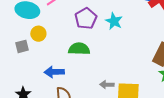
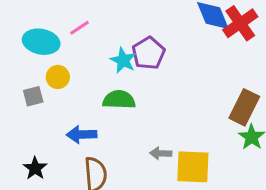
purple pentagon: (86, 18) -> (148, 53), moved
cyan star: (114, 21) -> (123, 60), moved

